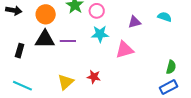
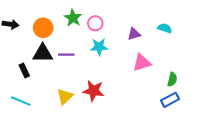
pink triangle: (125, 50) -> (142, 63), moved
black rectangle: (20, 51) -> (24, 70), moved, turned -40
red star: (94, 77) -> (93, 91), size x1.5

